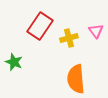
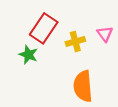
green star: (14, 62) -> (28, 55), moved

